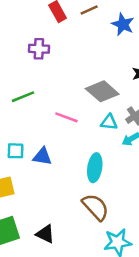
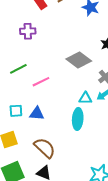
pink line: (66, 117) -> (41, 82), moved, turned -42
cyan triangle: (109, 122) -> (85, 98), moved
brown semicircle: (95, 207) -> (45, 148), moved

